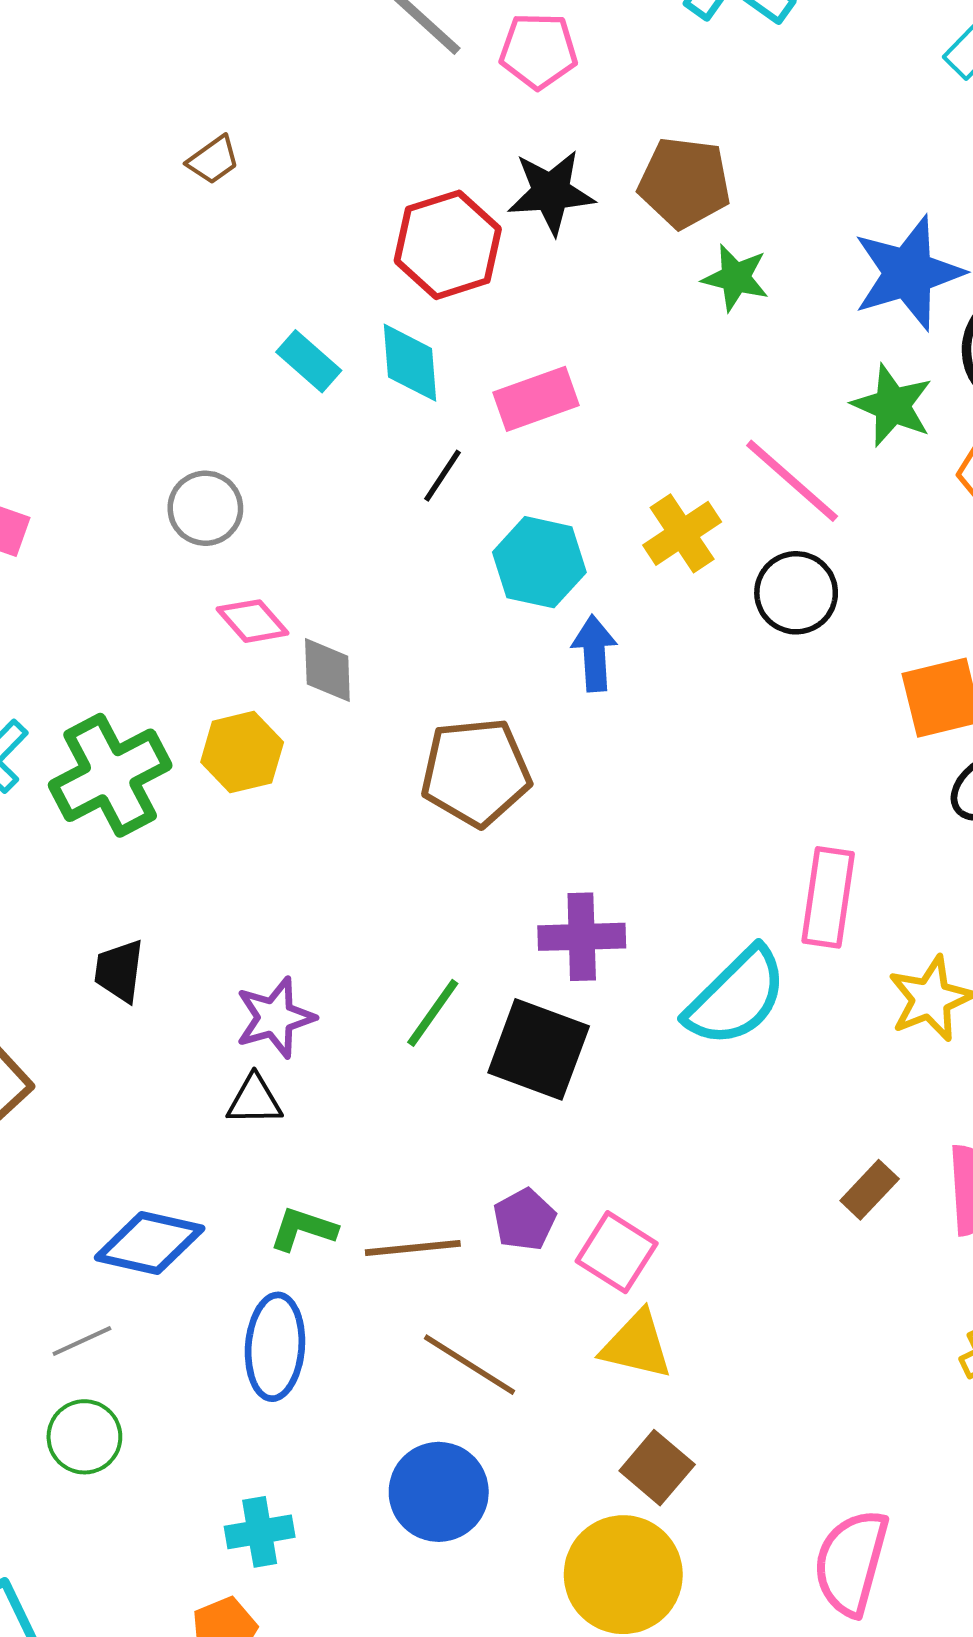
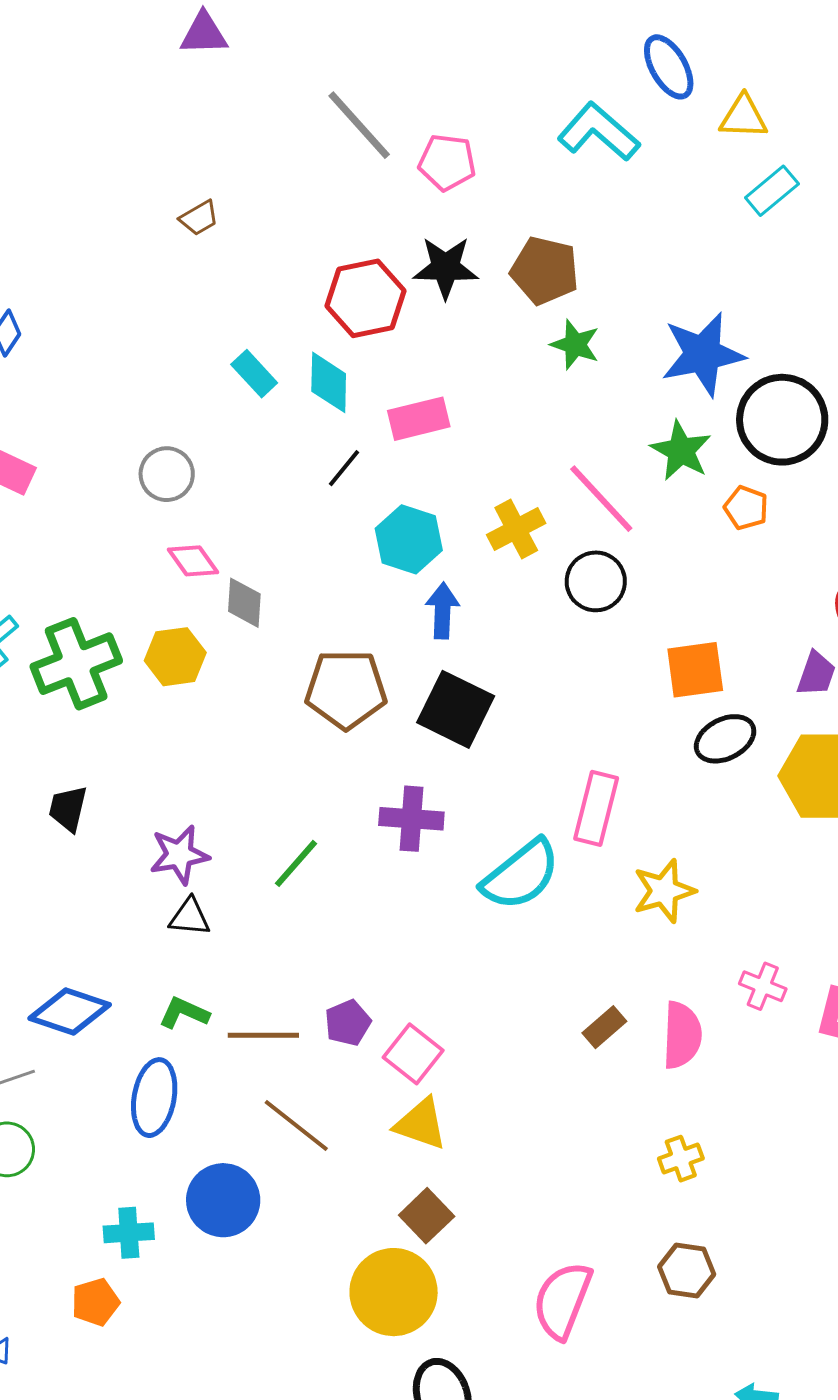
black square: (539, 1049) -> (456, 709), moved
black triangle: (254, 1100) -> (190, 917), moved
blue circle: (439, 1492) -> (223, 1200), moved

